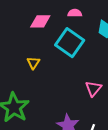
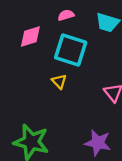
yellow triangle: (33, 63) -> (59, 82), moved

